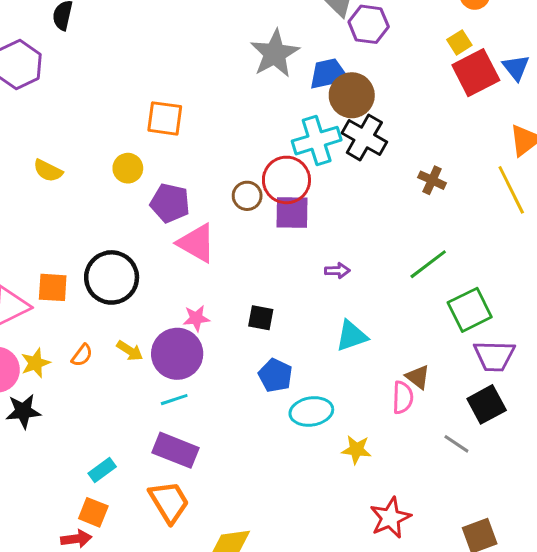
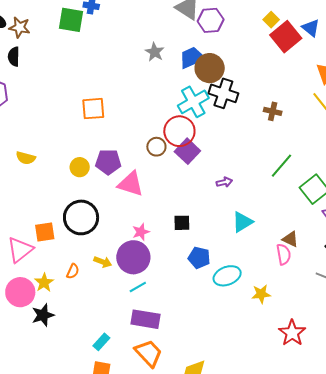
gray star: (275, 54) -> (155, 52), size x0.6
yellow circle: (128, 168) -> (80, 167), moved
purple square: (292, 213) -> (187, 151), turned -35

